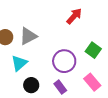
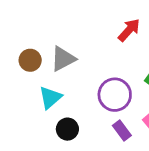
purple rectangle: (60, 87) -> (122, 130), moved

